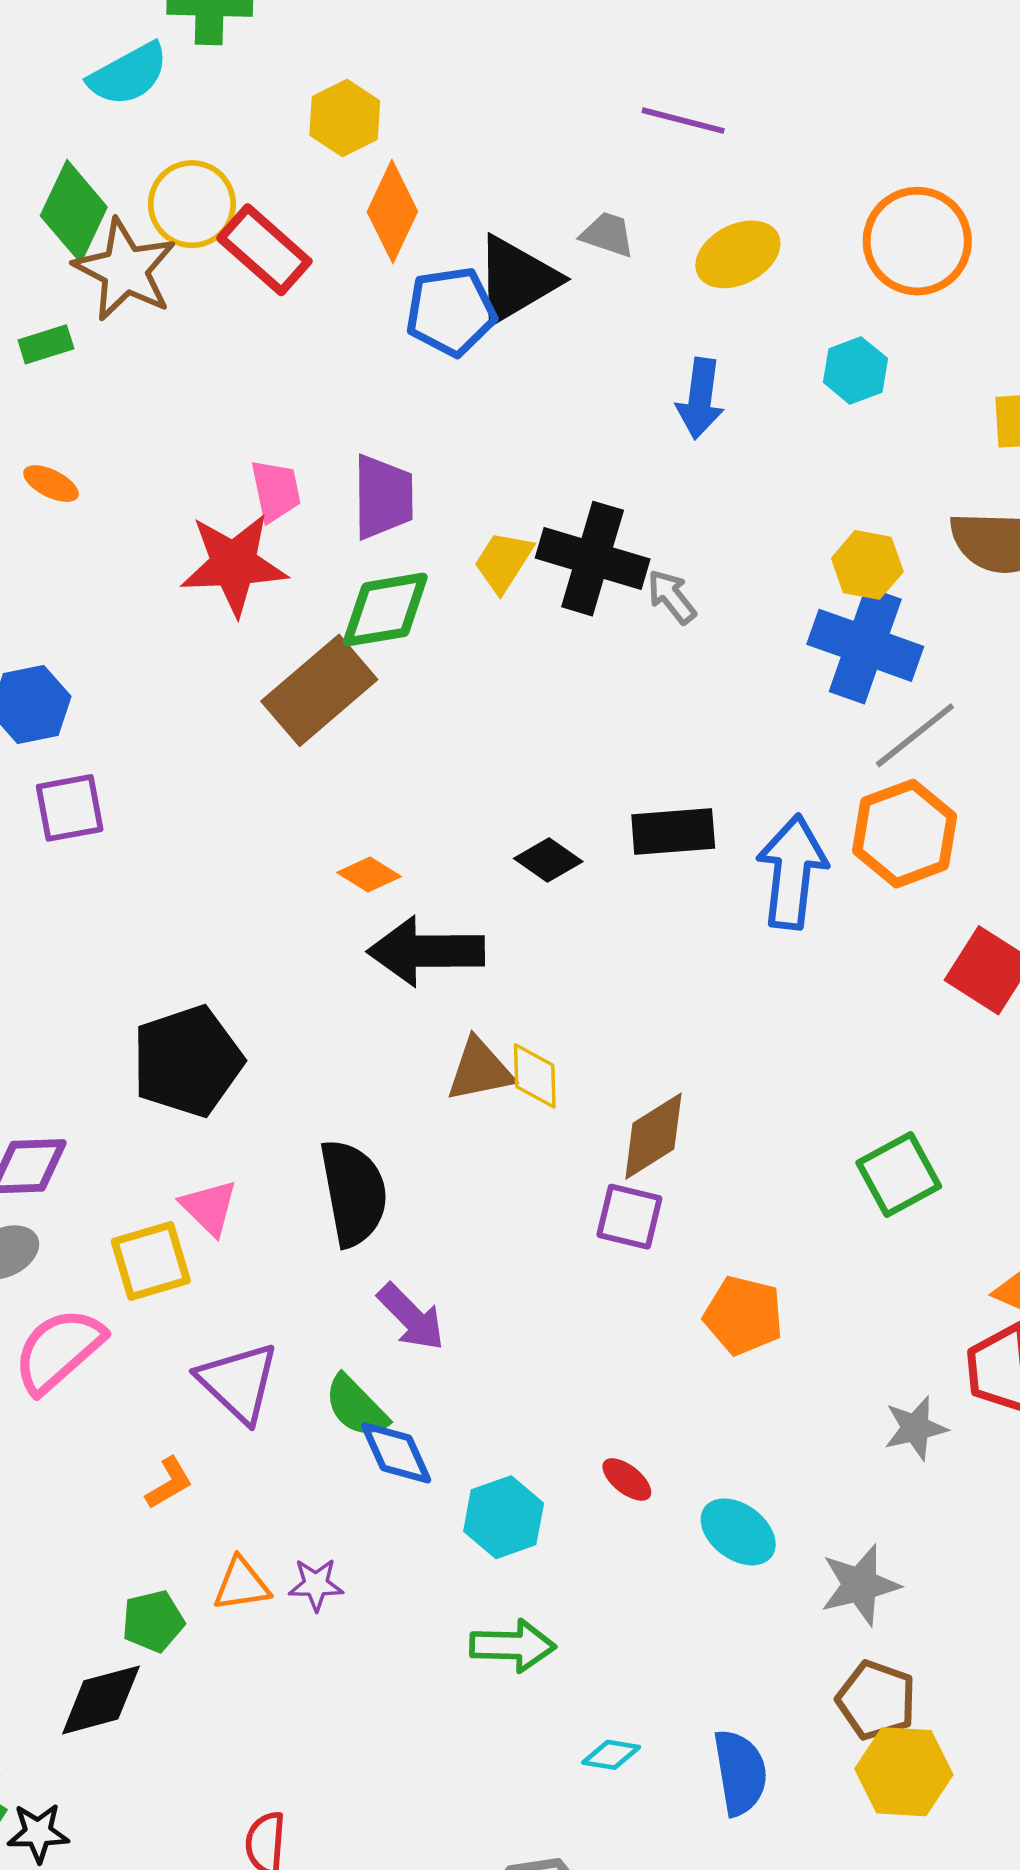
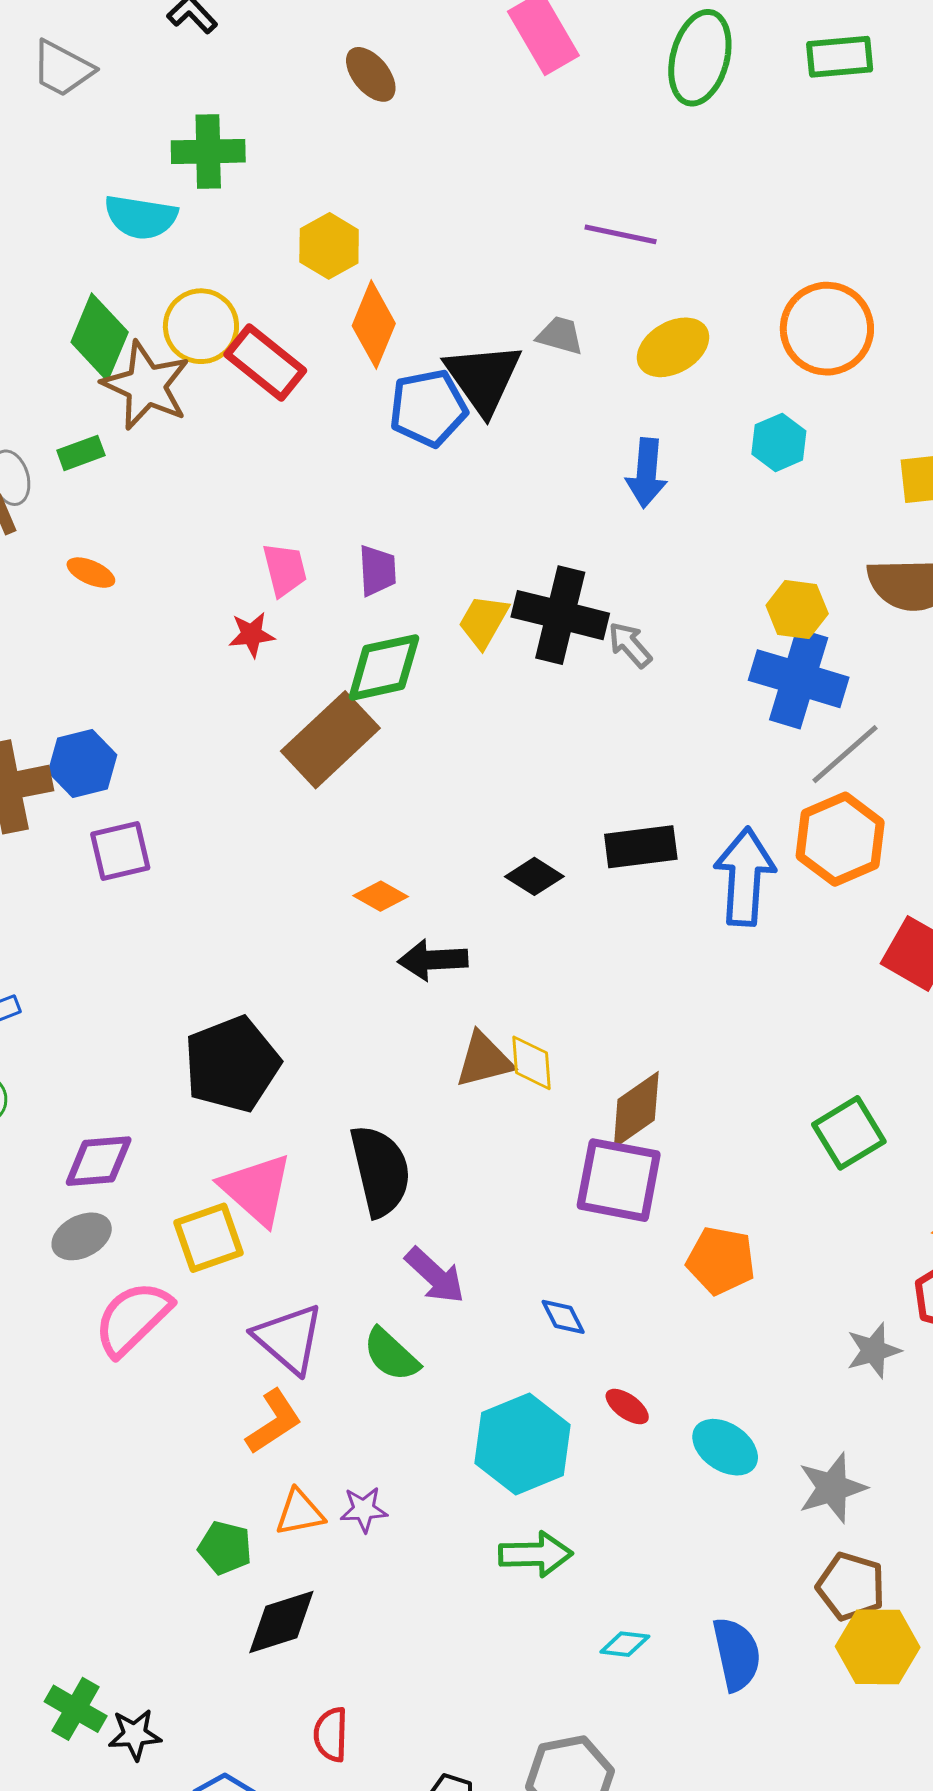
cyan semicircle: (128, 74) -> (141, 217), turned 40
black triangle: (516, 280) -> (483, 378), turned -32
purple trapezoid: (383, 497) -> (377, 571), size x0.7
red star: (234, 564) -> (252, 635), size x0.5
black arrow: (426, 951) -> (433, 960), size x0.7
pink triangle: (209, 1207) -> (257, 1189), size x1.5
purple square: (629, 1217) -> (619, 1180), size x1.5
blue diamond: (396, 1453) -> (563, 1317), moved, size x0.7
orange L-shape: (169, 1483) -> (274, 1422), moved, size x1.4
cyan hexagon: (504, 1517) -> (523, 1444), size x1.4
green pentagon: (153, 1621) -> (225, 1548), turned 30
black diamond: (101, 1700) -> (281, 1622), moved

